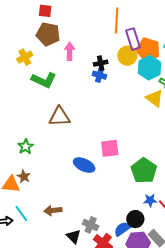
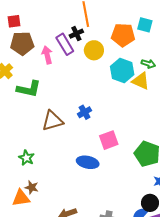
purple rectangle: (133, 39) -> (65, 44), moved
yellow circle: (127, 56) -> (94, 50), moved
black cross: (101, 63) -> (76, 34), moved
cyan hexagon: (149, 68) -> (122, 71), moved
blue cross: (99, 75) -> (85, 112), moved, turned -32

